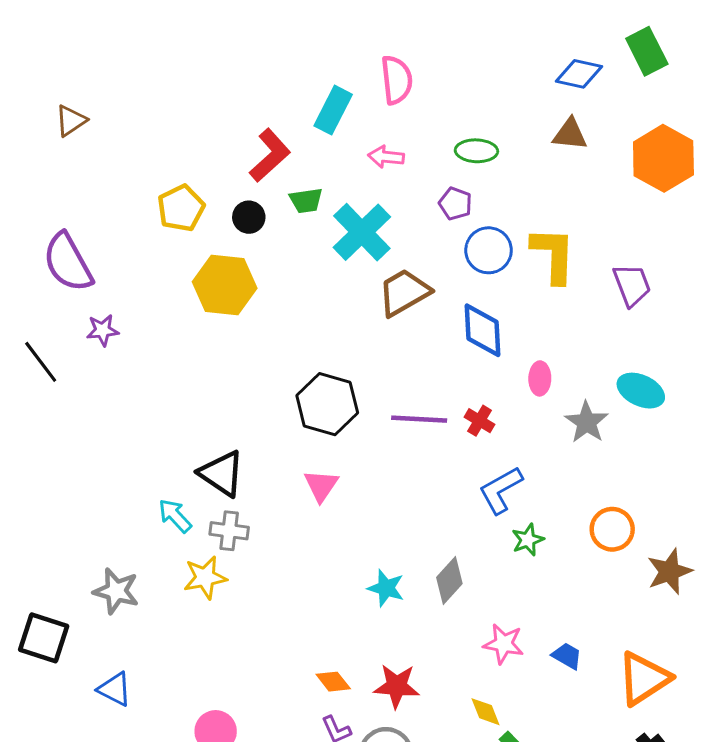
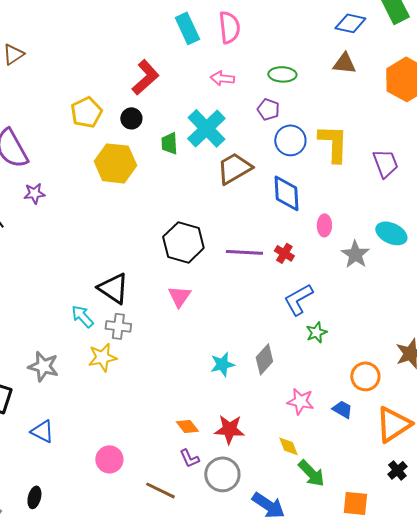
cyan rectangle: (333, 110) -> (187, 28), moved, turned -52
green trapezoid: (306, 201) -> (169, 143), moved, turned 95
orange circle: (612, 529) -> (365, 376), moved
cyan star: (386, 588) -> (222, 364), turned -30

